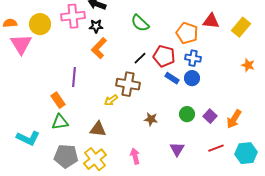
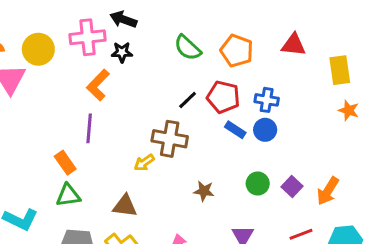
yellow rectangle: (241, 27) -> (340, 70), moved, turned -48
orange pentagon: (187, 33) -> (237, 51), moved
orange L-shape: (99, 48) -> (98, 85), moved

